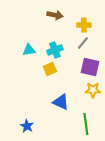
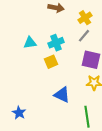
yellow cross: (84, 25) -> (85, 18), turned -32
blue star: (27, 126) -> (19, 113), moved

